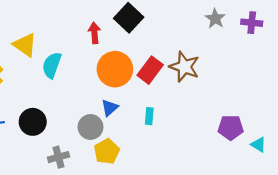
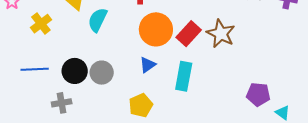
cyan rectangle: (149, 116) -> (184, 76), size x1.8
gray circle: (90, 127) -> (102, 73), moved
gray cross: (59, 157) -> (62, 103), moved

